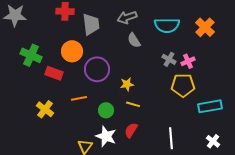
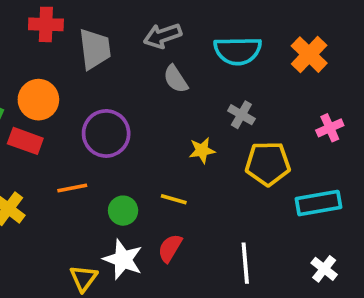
orange circle: (72, 51) -> (38, 100), moved
pink cross: (188, 61) -> (330, 128), moved
yellow star: (127, 84) -> (202, 150), moved

